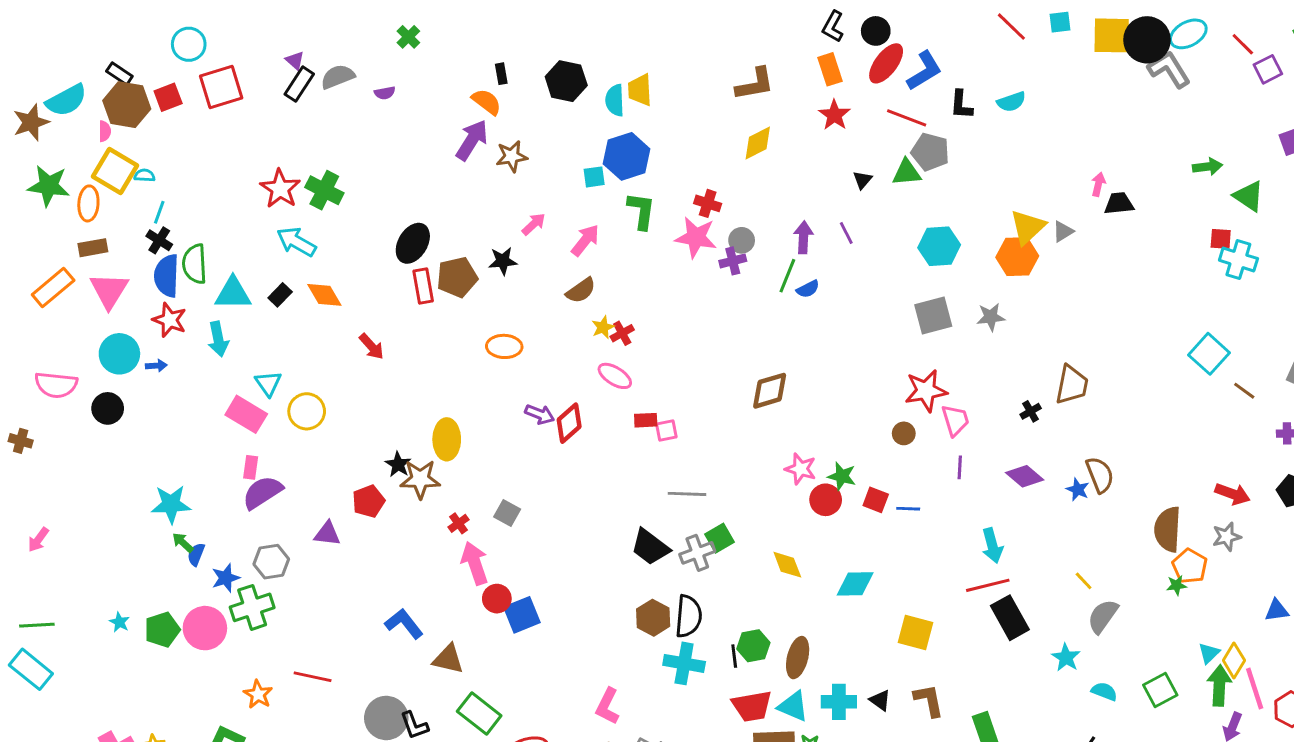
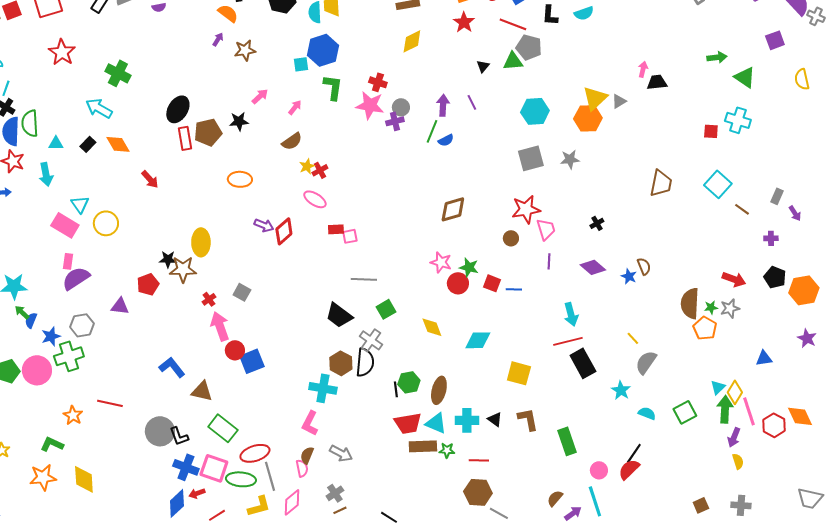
purple arrow: (472, 140) -> (218, 39), size x0.5
red star: (280, 189) -> (62, 52), moved
red square: (1221, 239) -> (711, 131), moved
pink arrow: (585, 240) -> (295, 107), size x0.7
cyan triangle: (233, 293) -> (56, 143), size x0.6
brown trapezoid: (1072, 385) -> (661, 183), moved
brown diamond: (770, 391) -> (453, 209), moved
black star: (398, 464) -> (168, 259), turned -30
brown semicircle: (1100, 475) -> (644, 266), size x0.7
gray cross: (697, 553) -> (371, 340), moved, turned -35
green star: (1176, 585) -> (711, 307), moved
cyan cross: (684, 663) -> (323, 388), moved

